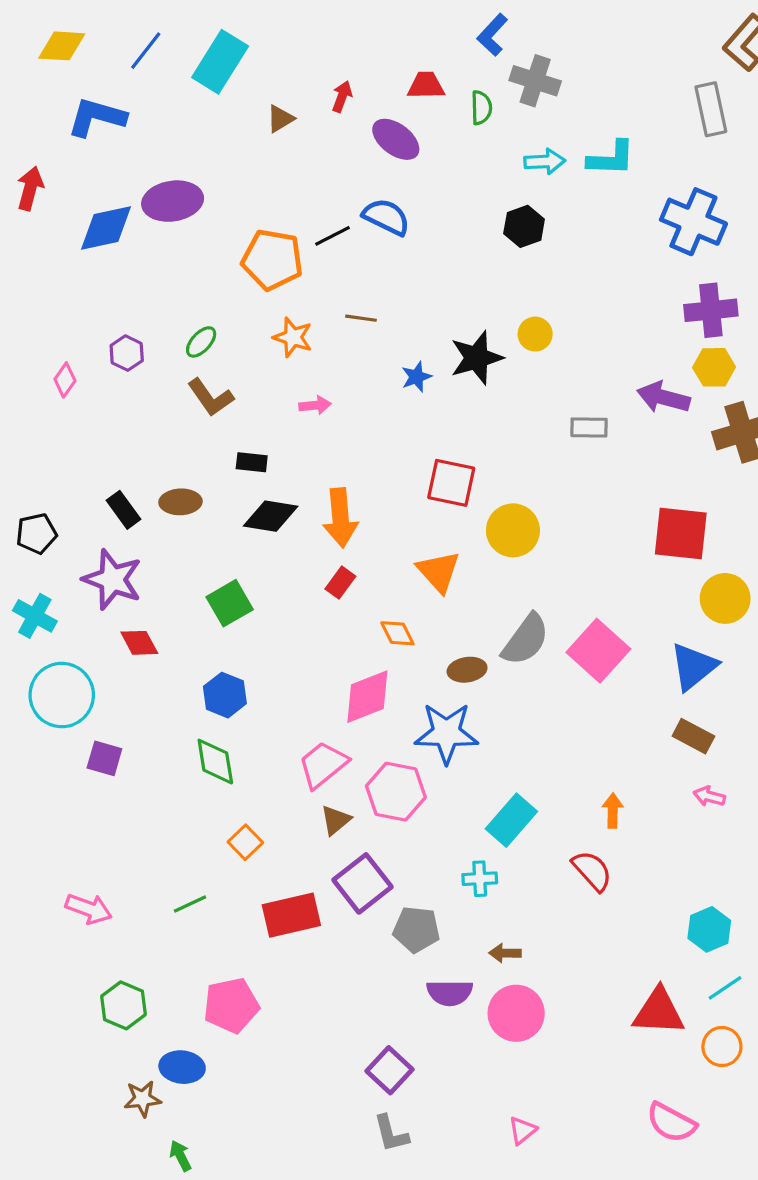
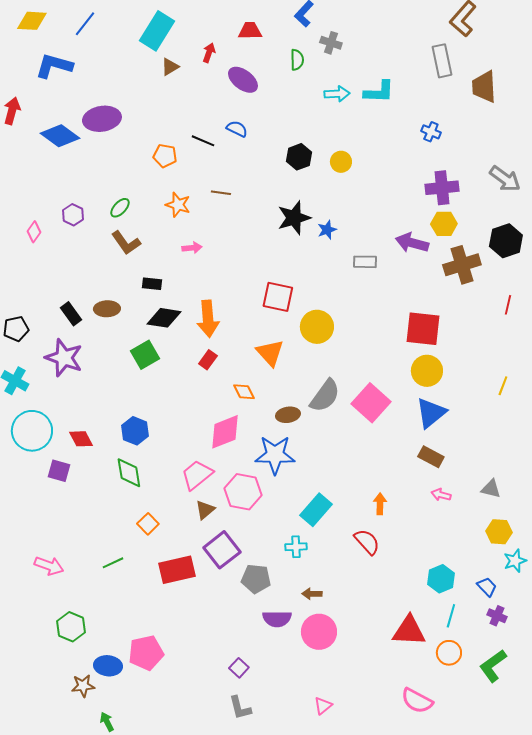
cyan rectangle: (220, 62) -> (157, 31), moved
gray cross: (535, 81) -> (331, 43), size x0.7
red trapezoid: (426, 85) -> (250, 31), moved
blue semicircle: (386, 217) -> (237, 129), size x0.7
blue cross: (693, 222) -> (431, 132), size x0.5
black hexagon: (524, 226) -> (299, 157), moved
blue diamond: (106, 228) -> (60, 136), turned 48
black line: (332, 236) -> (203, 141), turned 50
orange pentagon: (272, 260) -> (165, 156), size x0.6
yellow circle: (535, 334) -> (341, 162), moved
blue star: (416, 377) -> (327, 230), moved
yellow circle: (725, 598) -> (427, 371), moved
green square: (230, 603) -> (145, 355), moved
red diamond: (139, 643) -> (81, 439), moved
cyan line: (725, 988) -> (451, 616), turned -40
pink pentagon: (231, 1005) -> (146, 653), moved
purple square: (389, 1070) -> (239, 668), size x0.7

